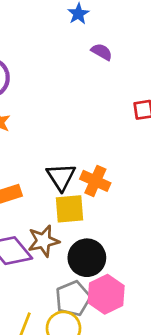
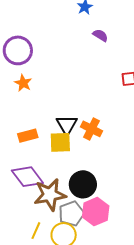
yellow square: (69, 209) -> (60, 142), moved
brown star: (43, 241) -> (50, 195), moved, size x1.4

